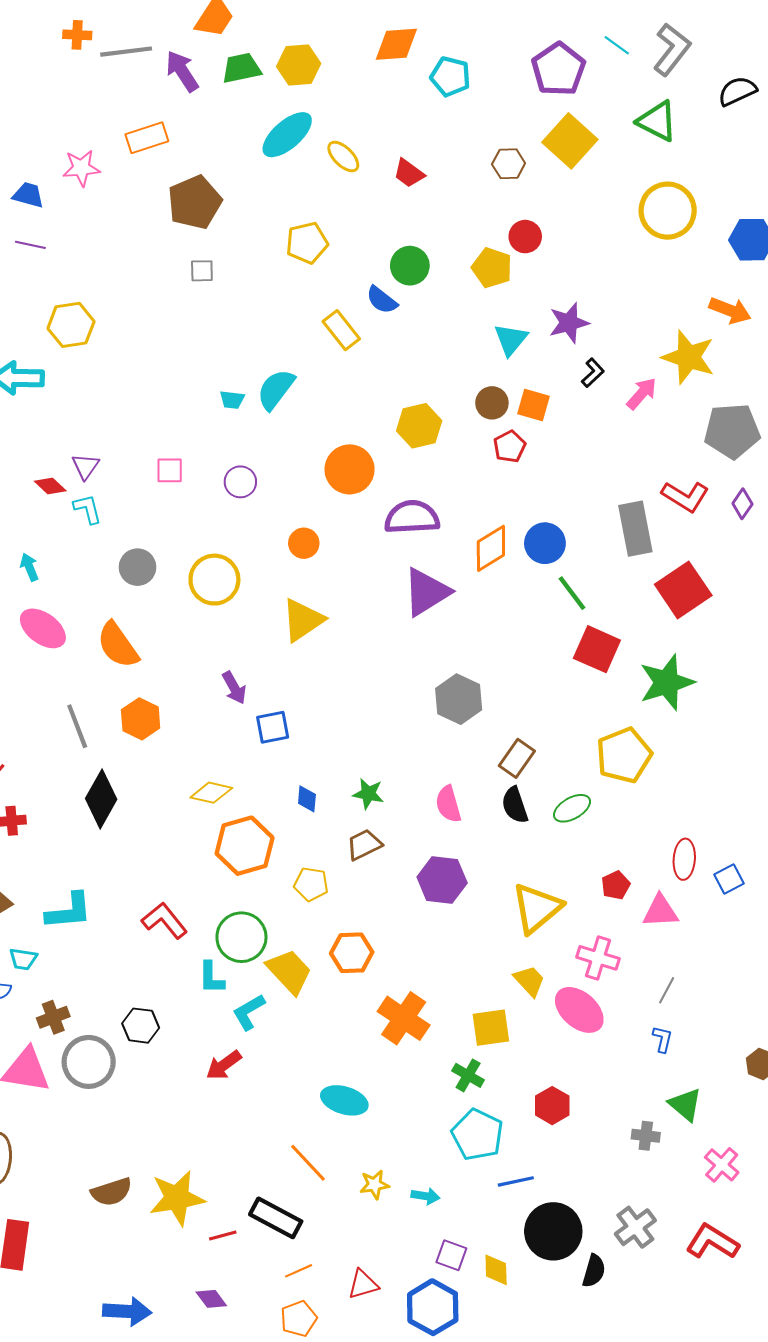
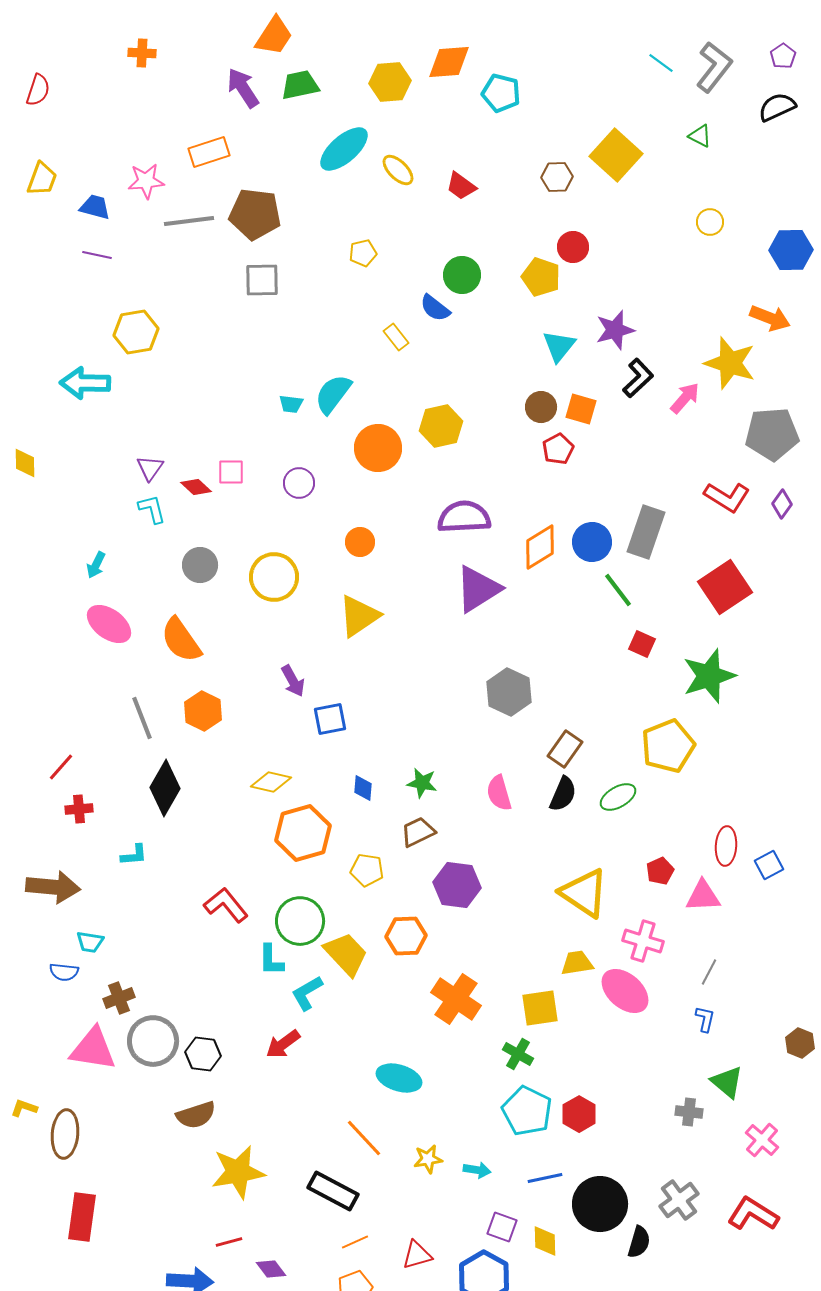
gray line: (126, 52) -> (189, 221), moved
yellow hexagon: (299, 65) -> (390, 82), moved
purple pentagon: (558, 69) -> (783, 56), moved, size x0.5
green triangle: (657, 121) -> (700, 136), size x0.6
brown pentagon: (195, 202) -> (255, 214), turned 30
yellow circle: (668, 211) -> (710, 222), size x0.5
yellow pentagon: (307, 243) -> (363, 253), size x0.7
gray square: (202, 271) -> (262, 280), size x1.5
yellow rectangle: (341, 330) -> (396, 337), size x0.7
black L-shape: (593, 373) -> (638, 378), size x1.4
yellow hexagon: (419, 426) -> (441, 426), moved
orange circle: (350, 469) -> (378, 448), moved
red diamond: (50, 486) -> (196, 487), moved
gray rectangle: (635, 529) -> (646, 532), moved, turned 30
cyan arrow: (29, 567) -> (96, 565), turned -132
red square: (597, 649) -> (642, 644), size x0.6
black semicircle: (515, 805) -> (563, 794), turned -138
purple hexagon: (442, 880) -> (457, 885), moved
yellow triangle: (537, 908) -> (584, 893), turned -46
cyan L-shape: (69, 911) -> (134, 855), moved, size x0.6
yellow trapezoid: (529, 981) -> (577, 963), turned -56
black hexagon: (141, 1026) -> (203, 1054), moved
red hexagon: (552, 1106) -> (579, 1114), moved
blue line: (516, 1181) -> (545, 1178), moved
brown semicircle: (111, 1192) -> (196, 1115), moved
red line: (223, 1236) -> (229, 1242), moved

